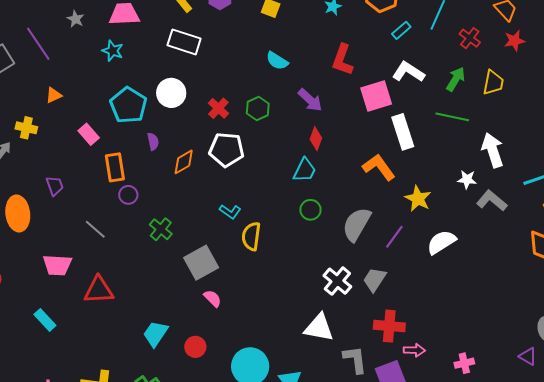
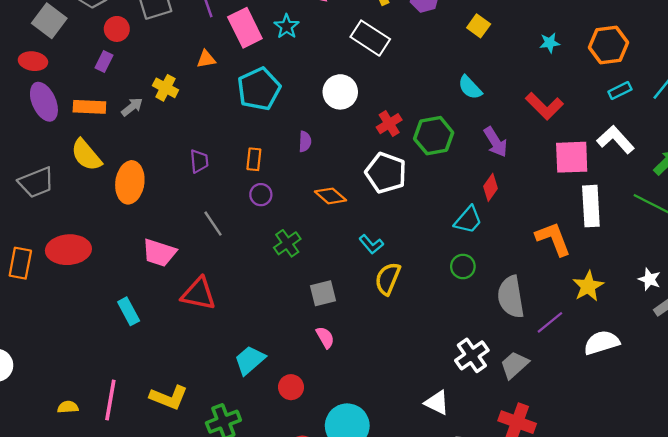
red L-shape: (342, 60) -> (544, 106), turned -80
cyan pentagon: (128, 105) -> (259, 89), moved
green hexagon: (258, 108) -> (434, 136), size x1.4
pink rectangle: (89, 134) -> (245, 28), moved, size x1.5
orange diamond: (184, 162) -> (331, 196), moved, turned 56
orange rectangle: (115, 167) -> (254, 159), size x0.7
purple trapezoid: (55, 186) -> (199, 161), moved
gray semicircle: (357, 224) -> (511, 297), turned -54
gray square: (201, 263) -> (323, 293), size x0.7
white triangle: (319, 328) -> (437, 403), size x0.7

